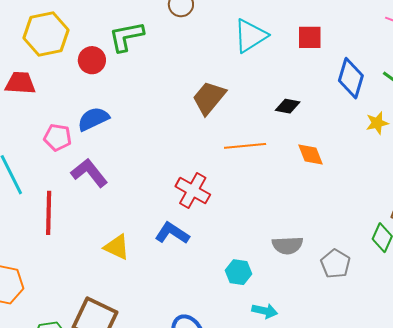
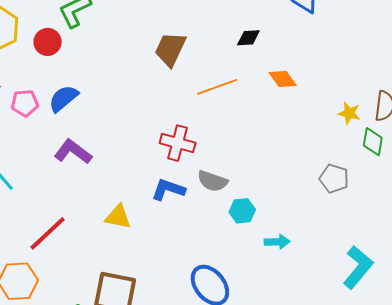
yellow star: (377, 123) -> (349, 113), moved, turned -30
pink pentagon: (58, 137) -> (25, 103), moved
red line: (49, 213) -> (48, 233), moved, turned 60
gray semicircle: (287, 245) -> (212, 181), moved, turned 36

